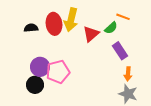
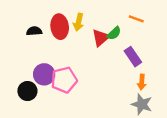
yellow arrow: (71, 20) -> (79, 22), size x0.7
green semicircle: (111, 28) -> (114, 33), moved
black circle: (35, 85) -> (27, 91), moved

